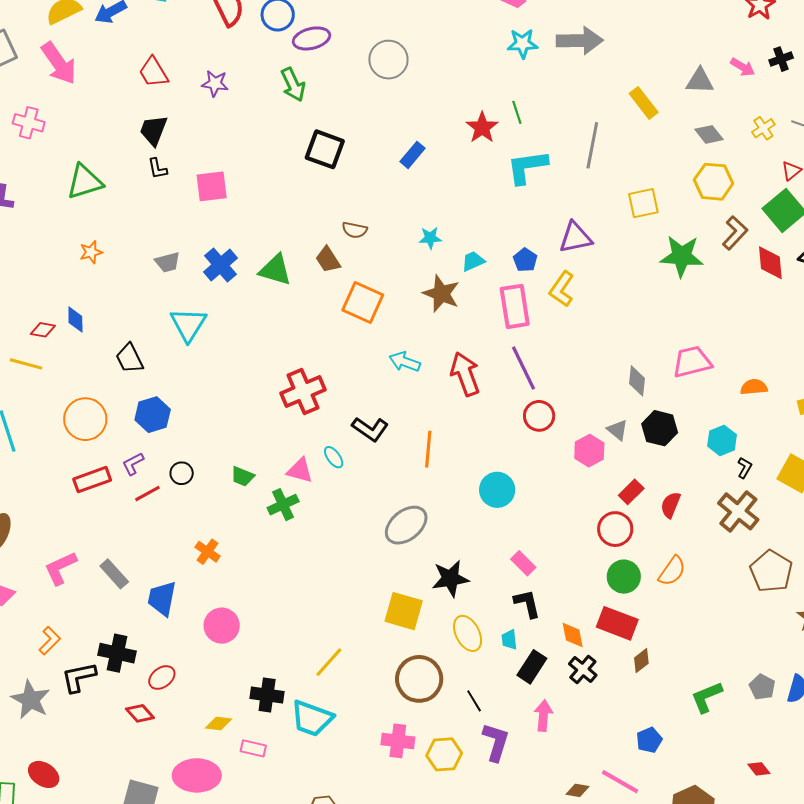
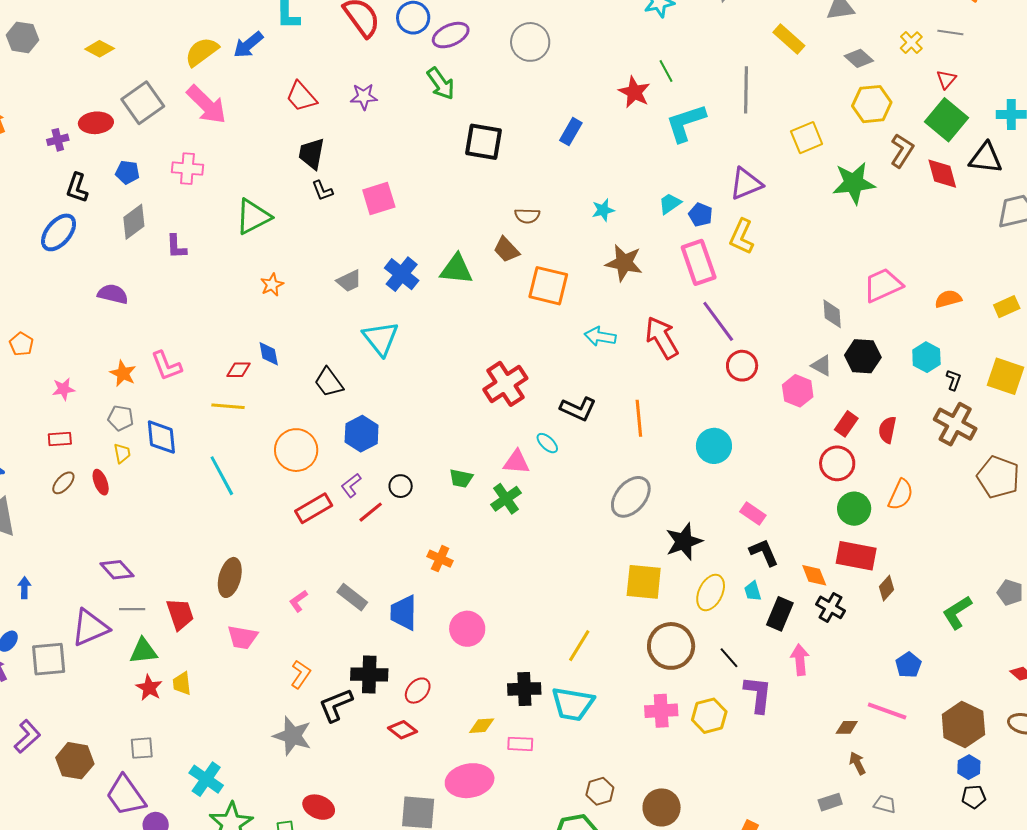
cyan trapezoid: (473, 261) -> (670, 204), moved
pink L-shape: (60, 568) -> (298, 601), size x0.6
yellow ellipse: (468, 633) -> (711, 593), turned 63

